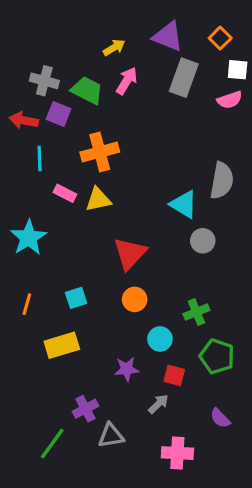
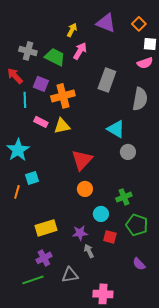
yellow arrow: (114, 48) -> (72, 30), turned -32
gray rectangle: (184, 78) -> (107, 80), moved
purple square: (59, 114) -> (41, 84), moved
red arrow: (24, 120) -> (15, 76), turned 36
gray semicircle: (222, 181) -> (140, 99), moved
cyan square: (76, 298) -> (32, 178), moved
yellow rectangle: (62, 345) -> (46, 228), moved
gray arrow: (158, 404) -> (89, 251), moved, turned -72
purple cross: (86, 409) -> (44, 258), moved
green line: (52, 444) -> (33, 280), turned 35
pink cross: (177, 453) -> (103, 294), moved

